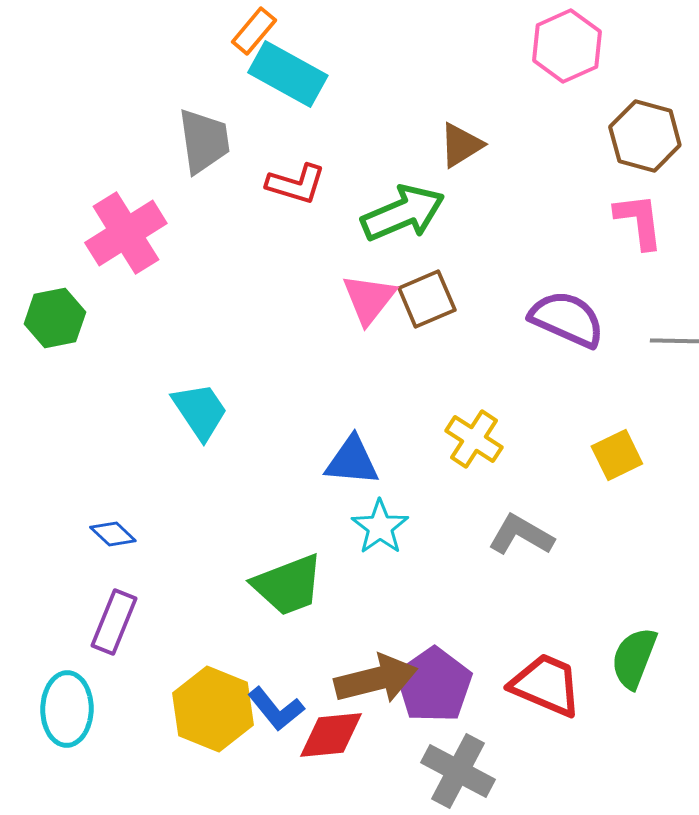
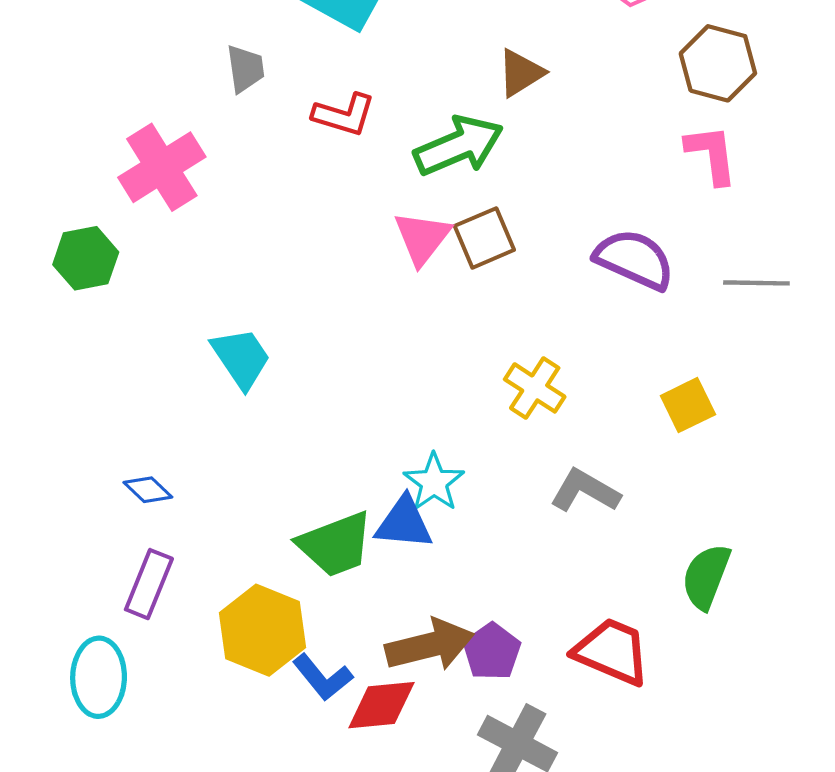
gray trapezoid: (204, 141) -> (245, 69), size x0.7
blue triangle: (352, 461) -> (404, 523), moved
green semicircle: (634, 658) -> (706, 577), moved
purple pentagon: (434, 685) -> (492, 652), size x0.7
yellow hexagon: (213, 709) -> (263, 630), moved

